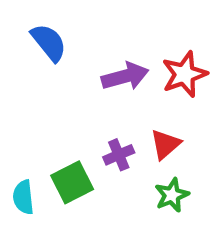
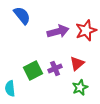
green square: (72, 182) -> (33, 70), moved

